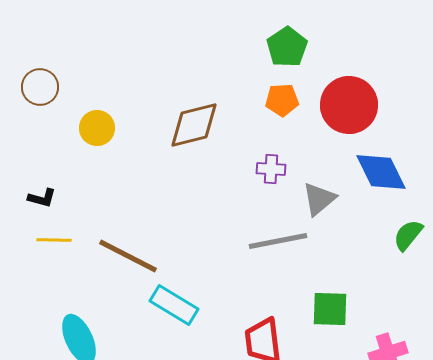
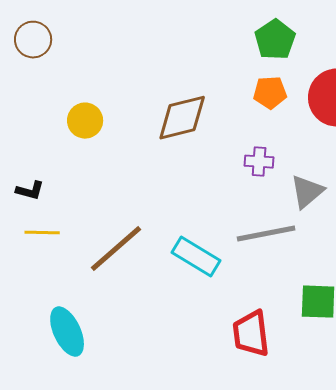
brown circle: (40, 87) -> (33, 40), moved
brown line: (128, 256) -> (116, 249), turned -68
cyan rectangle: (174, 305) -> (196, 257), moved

